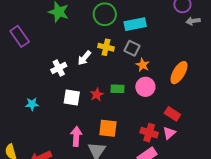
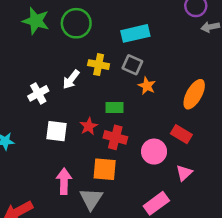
green circle: (105, 14) -> (76, 23), moved
pink circle: (145, 87) -> (154, 152), moved
green rectangle: (118, 89) -> (115, 108), moved
red rectangle: (172, 114) -> (181, 134), moved
red cross: (149, 133) -> (115, 137), moved

